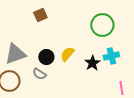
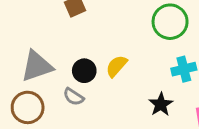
black star: (92, 63) -> (161, 104), moved

